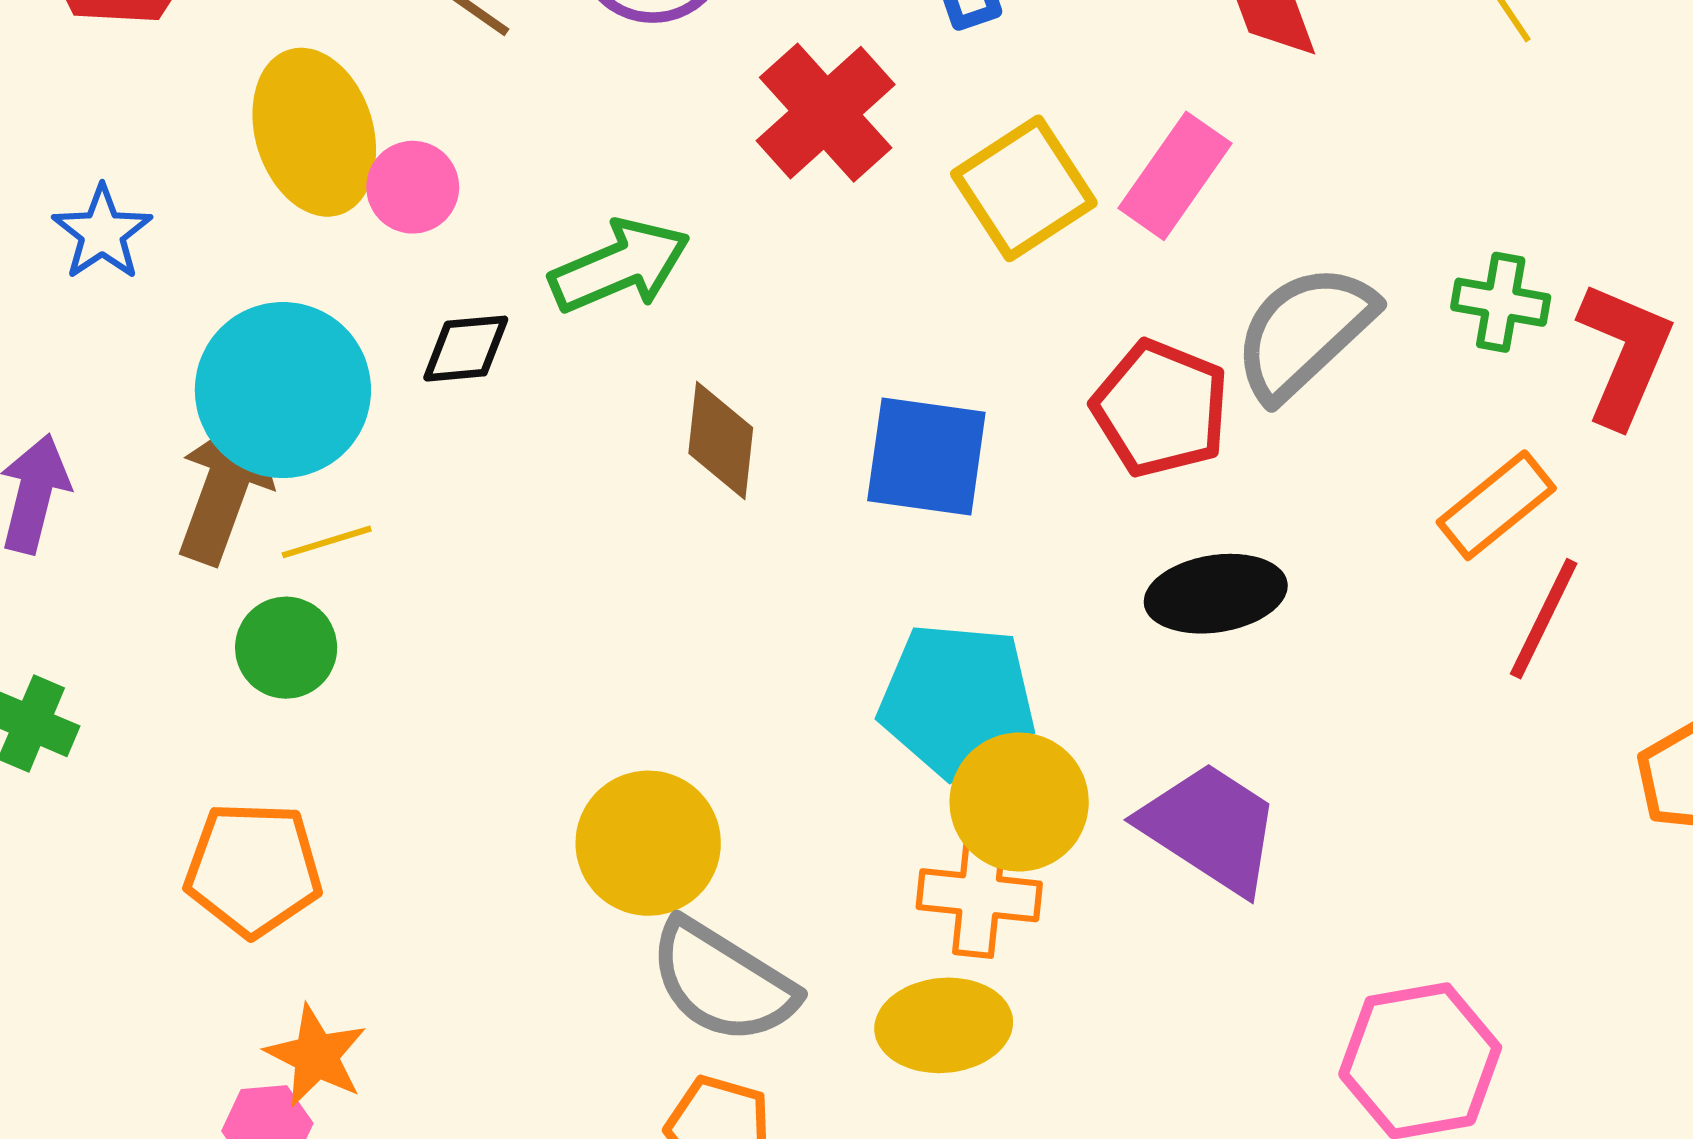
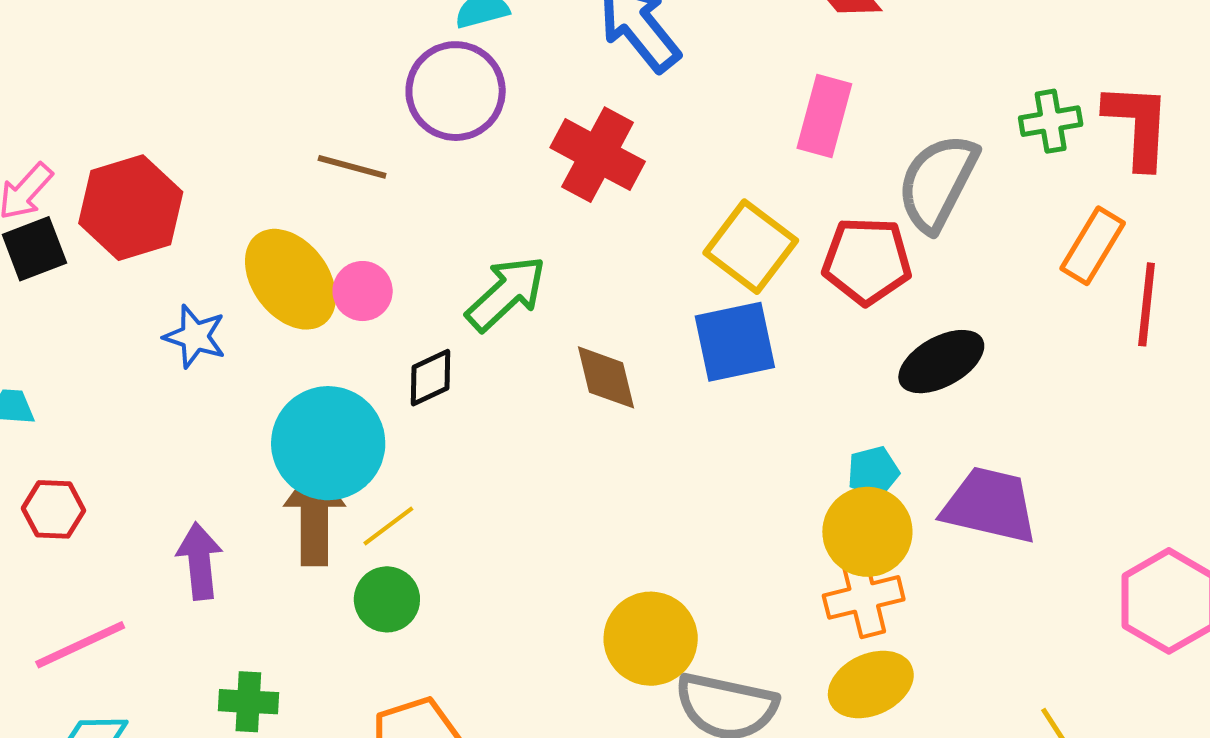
yellow square: (1024, 188) -> (751, 247), moved
blue star: (102, 233) -> (195, 337), moved
cyan pentagon: (957, 700) -> (873, 472), moved, size x0.5

